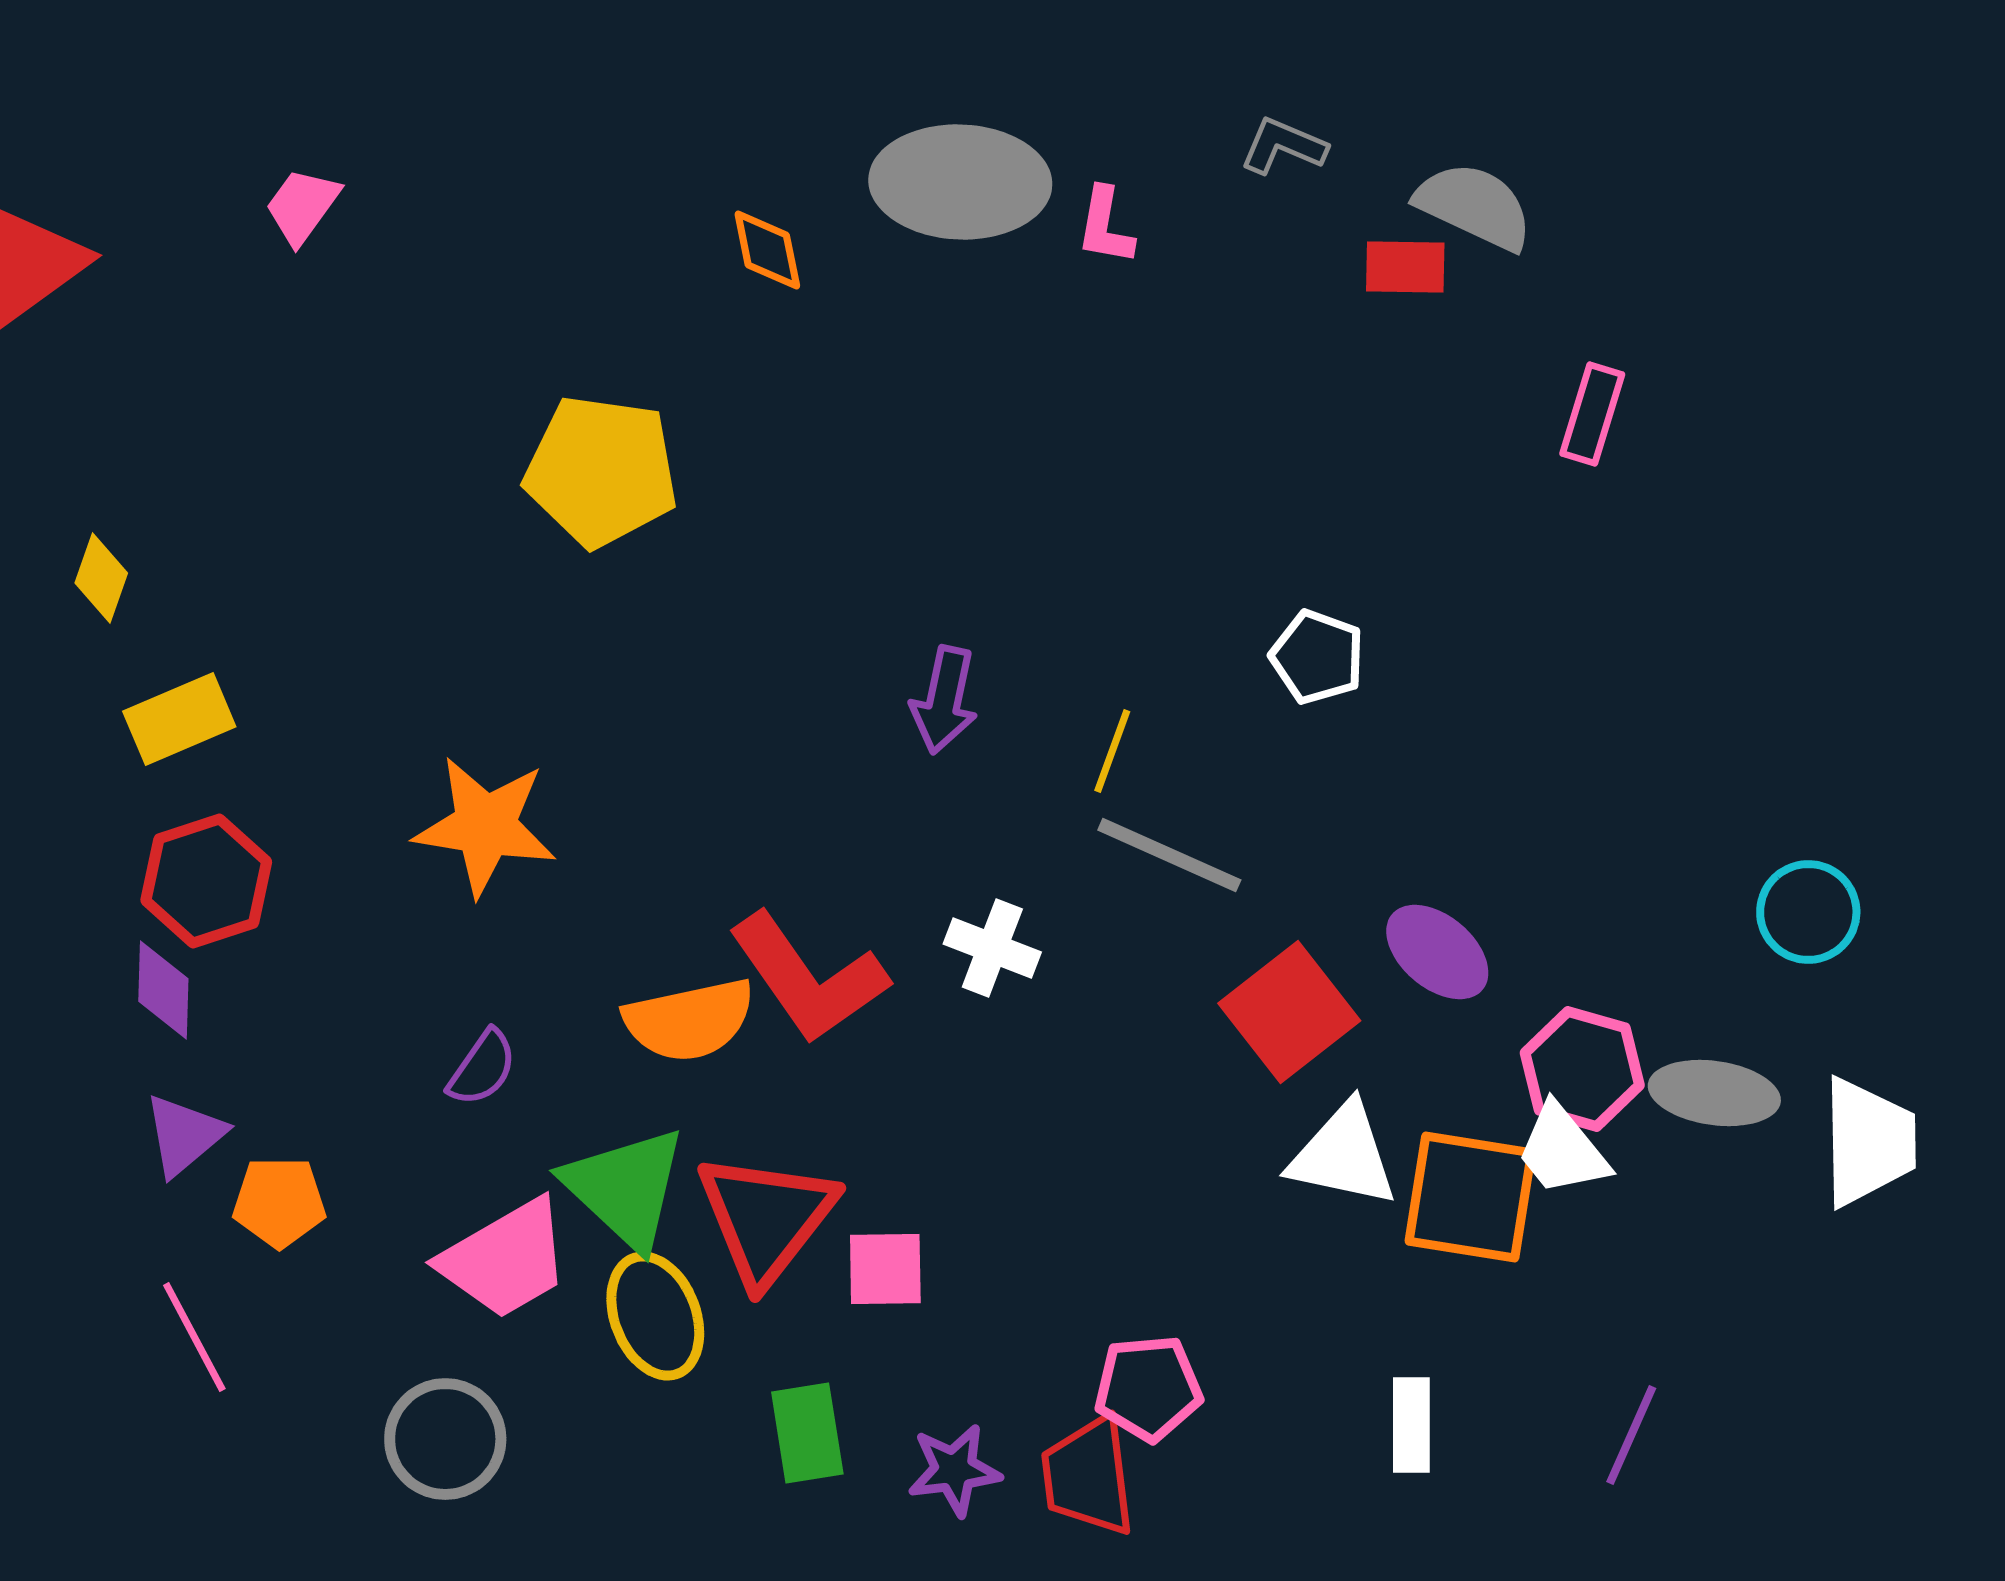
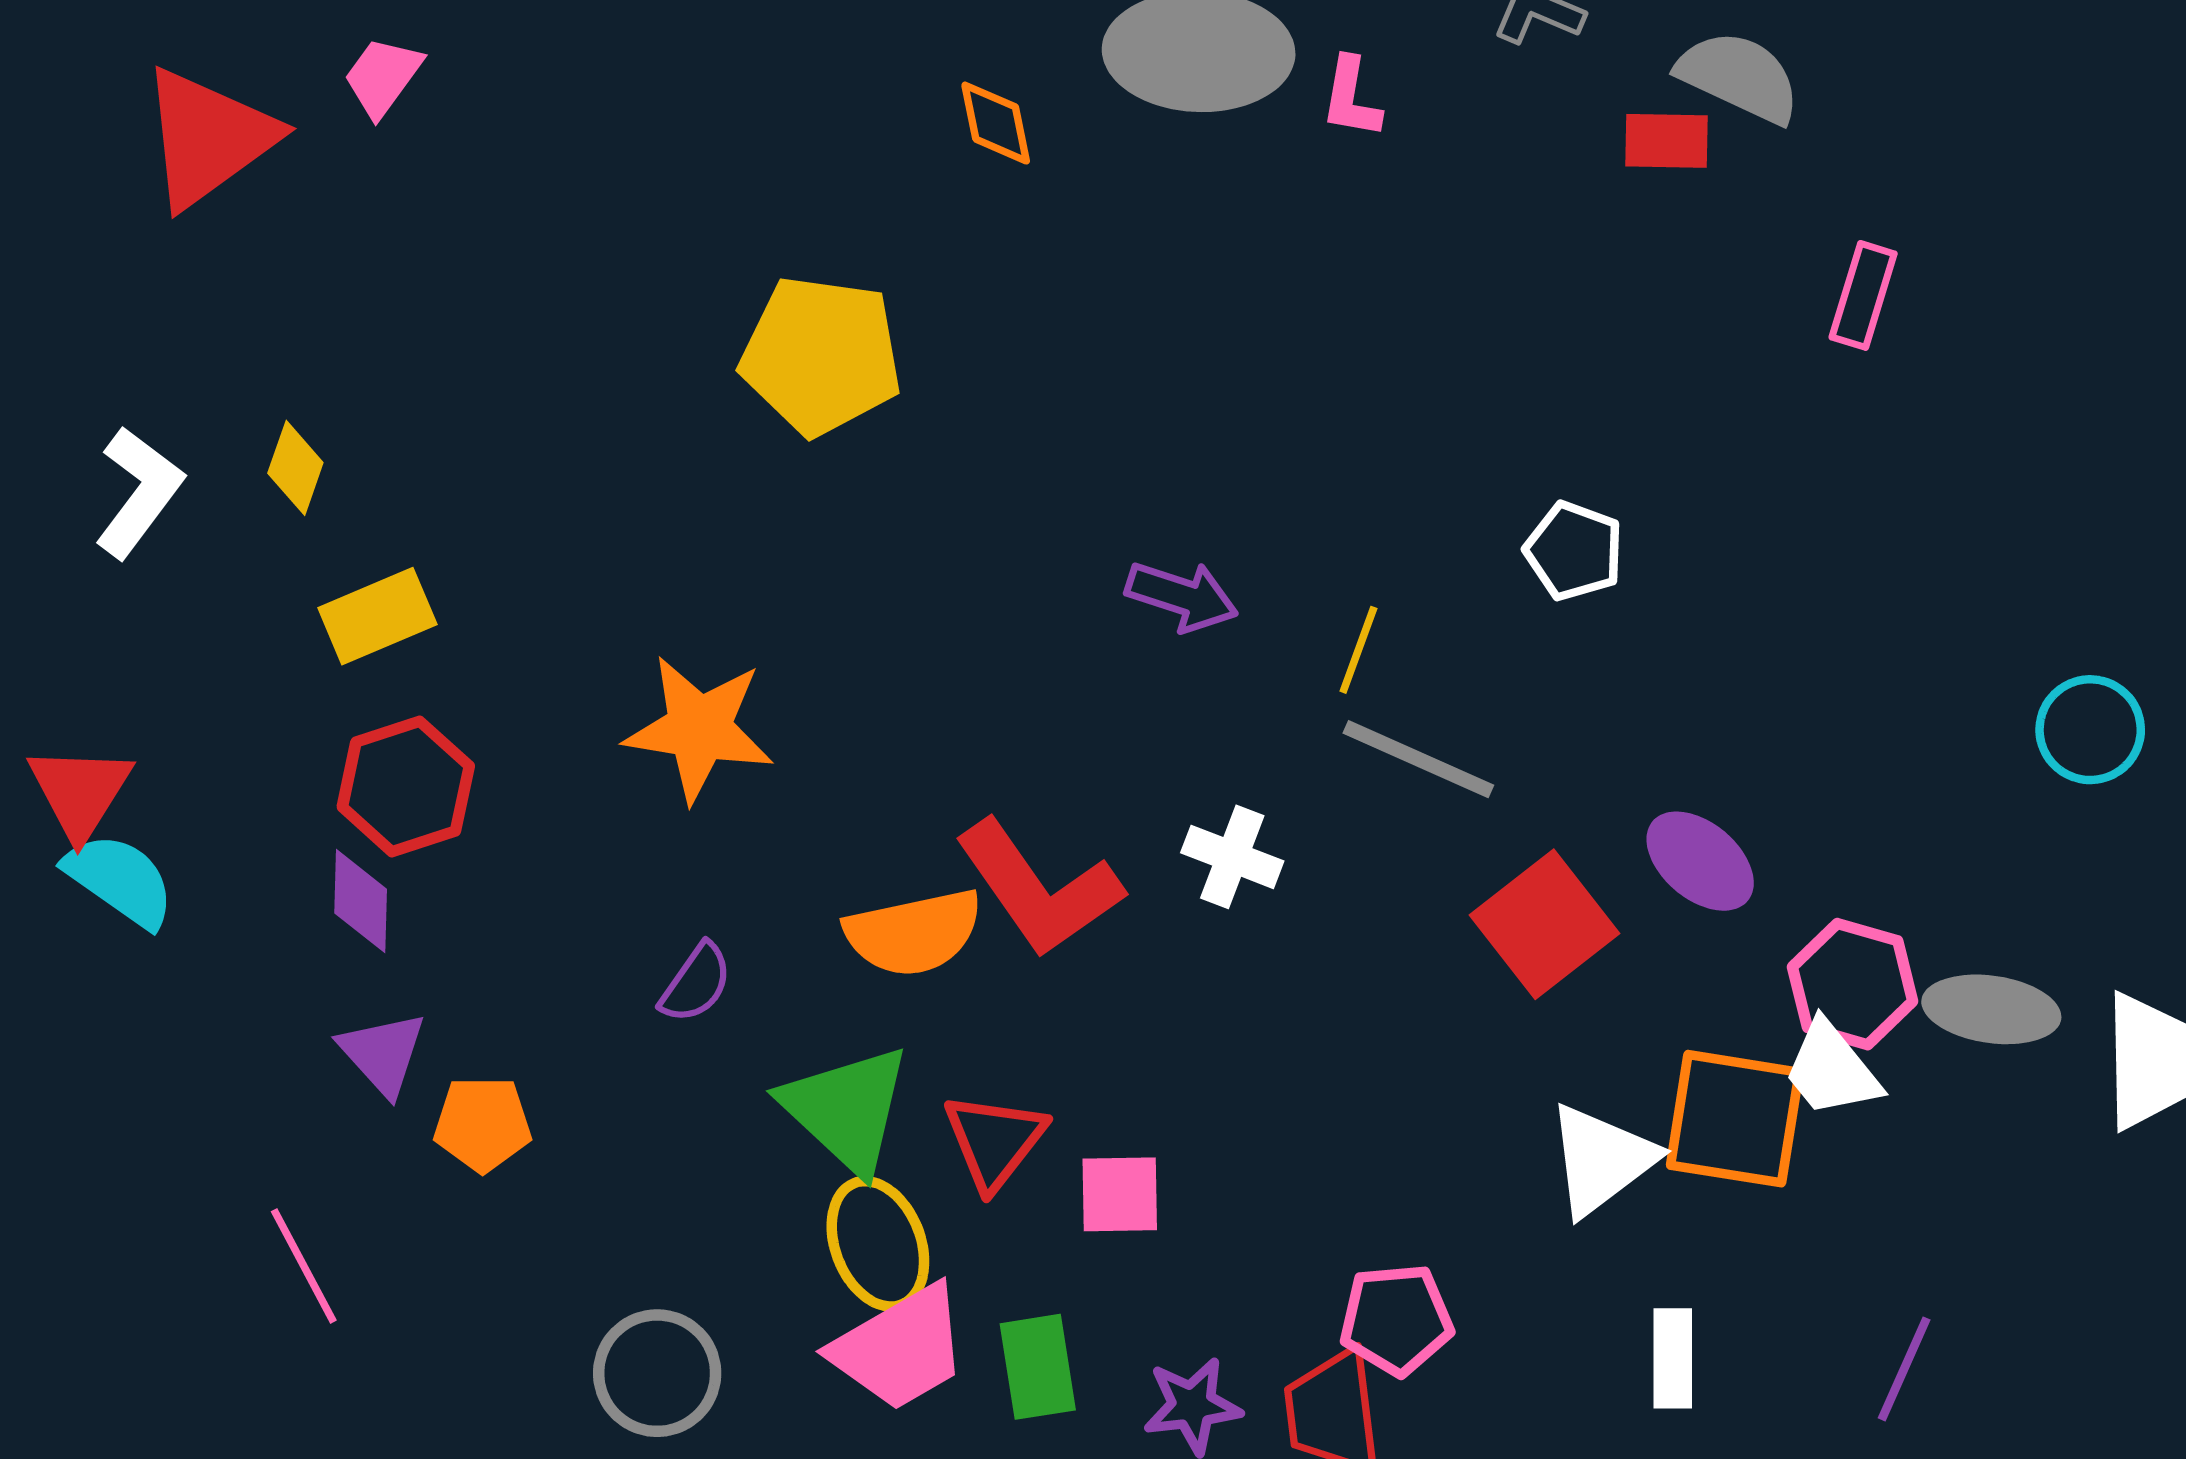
pink trapezoid: (302, 206) -> (383, 77), moved
purple arrow: (944, 700) -> (1182, 596), turned -84
cyan circle: (1808, 912) -> (2090, 730), moved
purple triangle: (184, 1135) -> (383, 1054), turned -32
white triangle: (1343, 1155) -> (1601, 1160), moved, turned -49
red triangle: (766, 1218) -> (995, 1141), size x0.7
pink trapezoid: (505, 1259) -> (900, 1348), moved
pink line: (194, 1337) -> (304, 1266), moved

